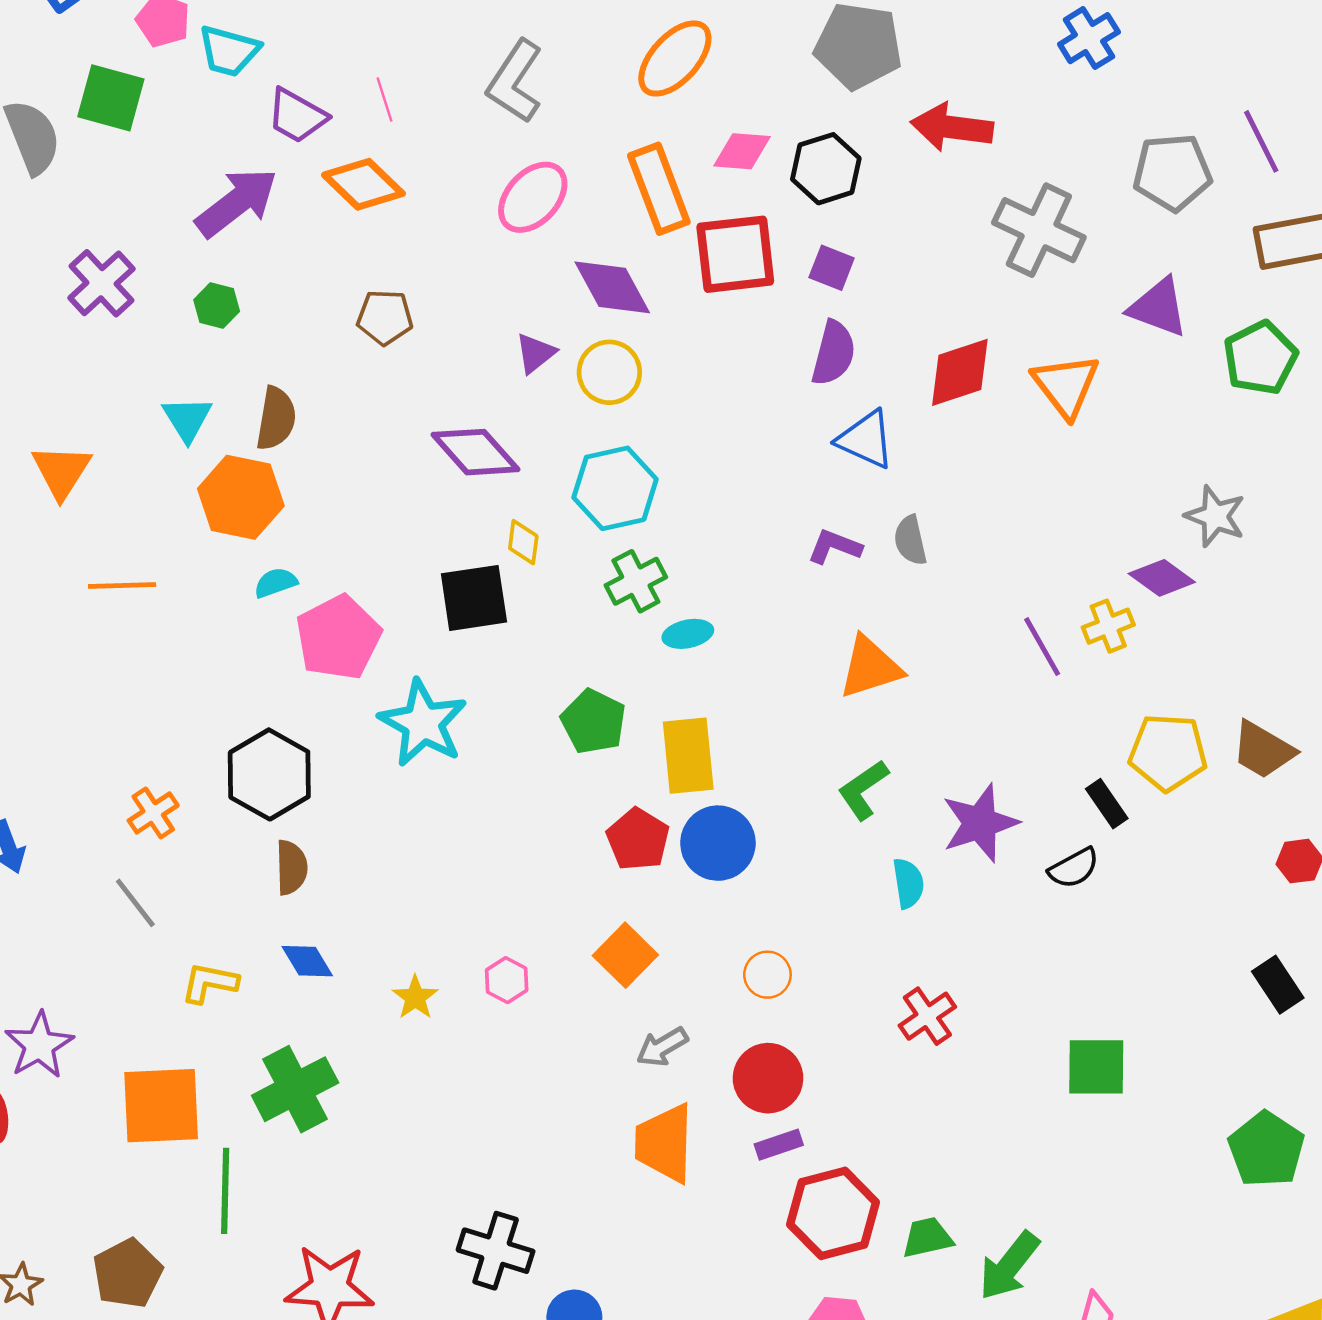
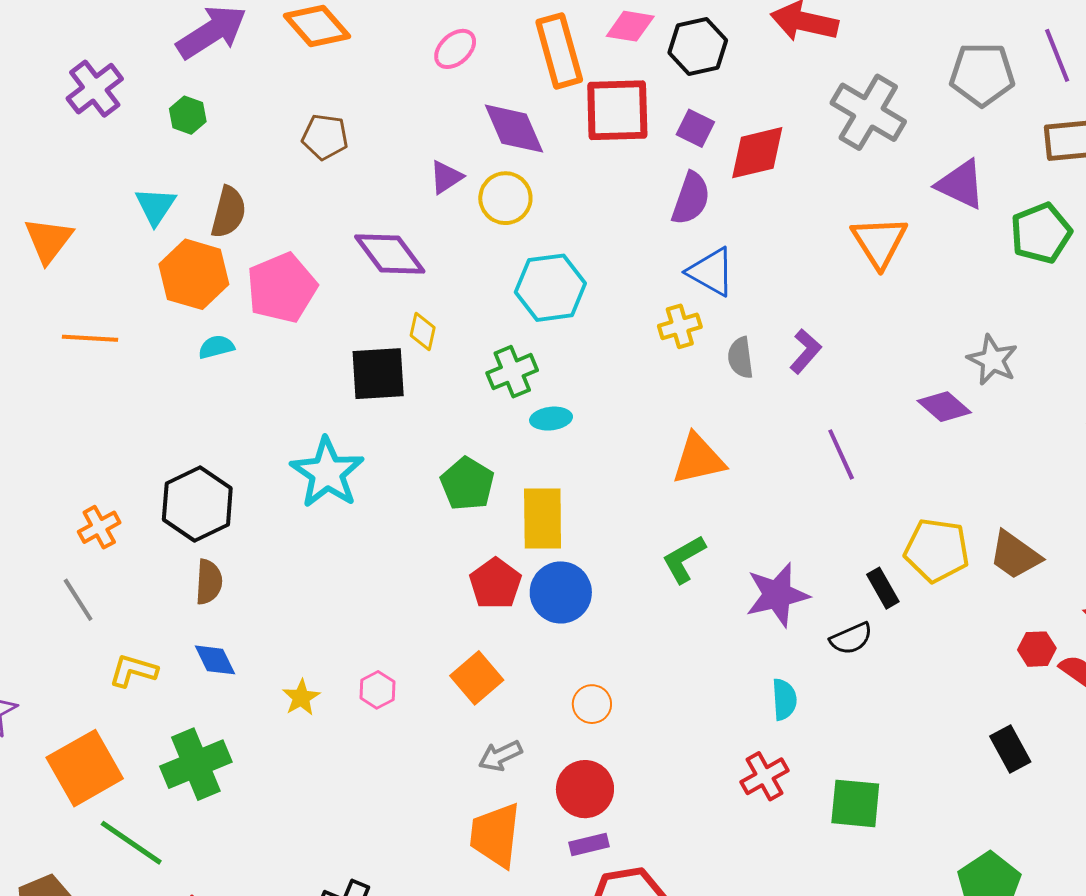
pink ellipse: (533, 197) -> (455, 49), size x0.7
red diamond: (960, 372) -> (757, 153), moved
cyan hexagon: (615, 488) -> (550, 288), moved
purple L-shape: (834, 547) -> (805, 351), moved, turned 105
yellow cross: (1108, 626) -> (680, 326), moved
pink pentagon: (338, 637) -> (282, 288), moved
cyan semicircle: (908, 883) -> (784, 699), moved
red cross: (927, 1016) -> (764, 776), moved
orange square: (161, 1106) -> (85, 768), turned -32
green line: (225, 1191) -> (131, 843), turned -62

